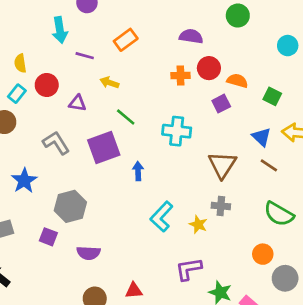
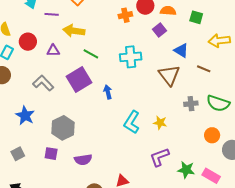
yellow arrow: (109, 83) -> (74, 31), size x1.5
blue triangle: (261, 137) -> (181, 50), moved
gray cross: (221, 206) -> (191, 104), moved

